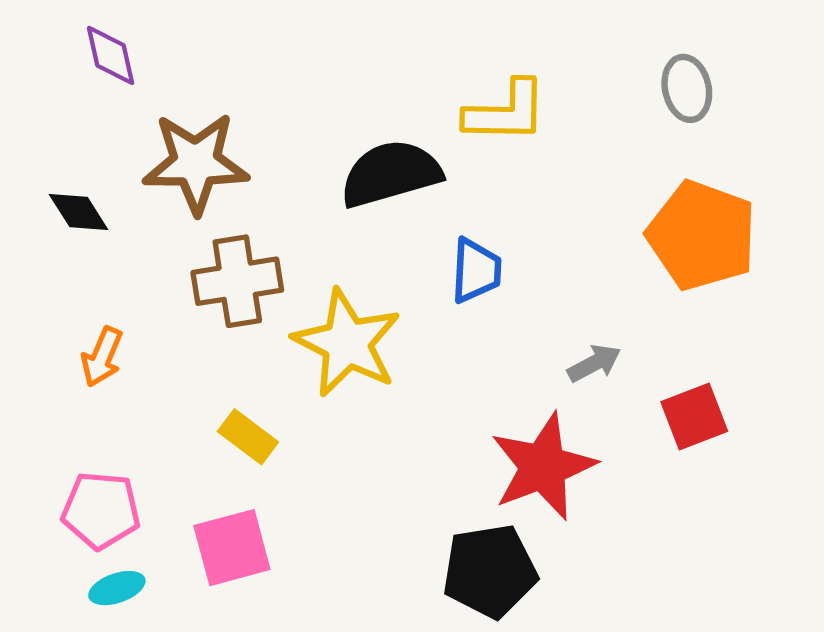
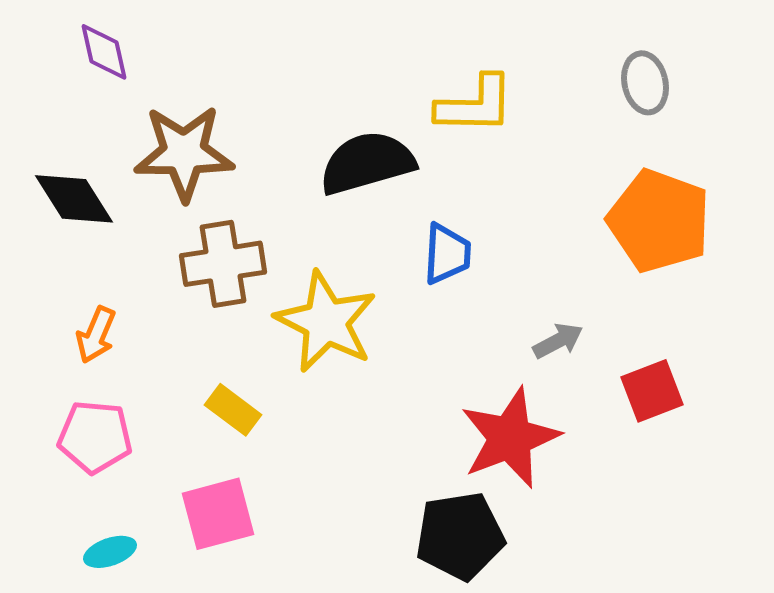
black diamond: (79, 212) -> (74, 199), size x1.4
pink pentagon: (101, 510) -> (95, 437), moved

